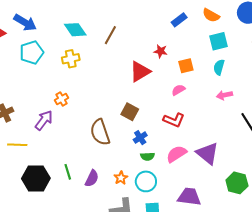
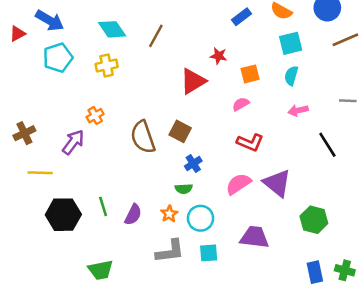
red L-shape: (174, 120) -> (250, 143), moved
brown semicircle: (100, 132) -> (143, 137), moved
green semicircle: (147, 156) -> (184, 189), moved

